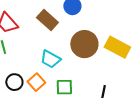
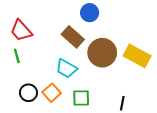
brown rectangle: (47, 20) -> (73, 37), moved

